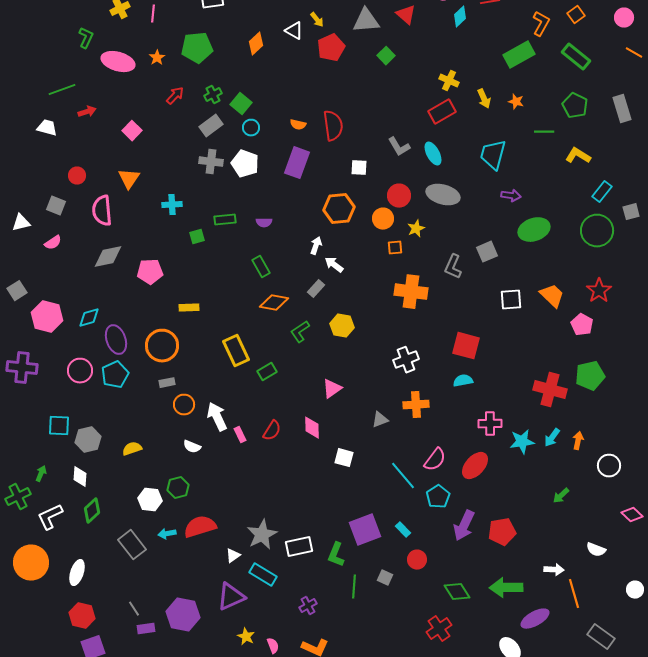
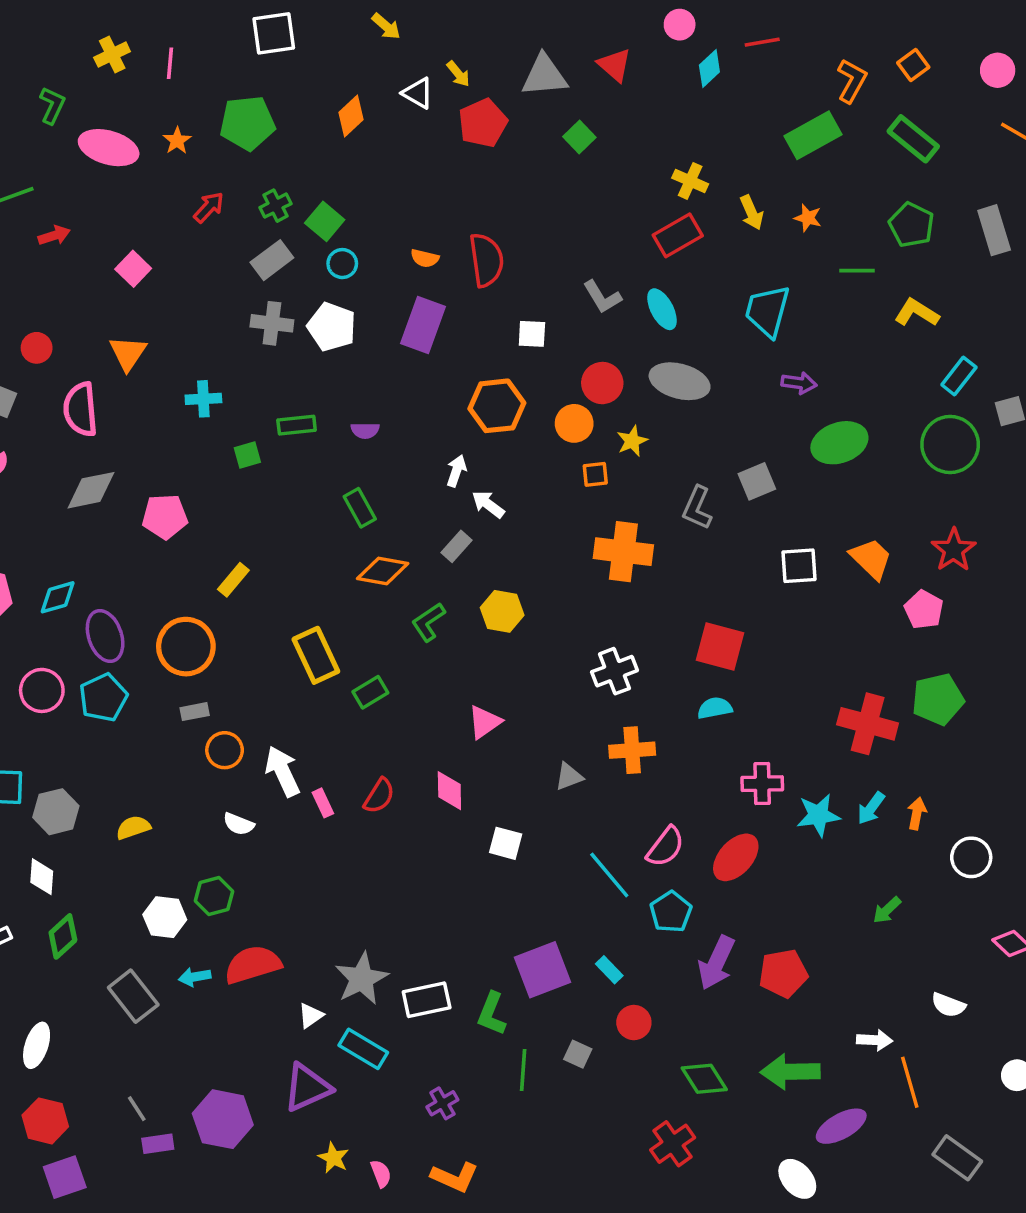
yellow rectangle: (189, 308) -> (233, 580), turned -48

